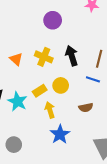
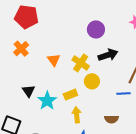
black arrow: (72, 56) -> (108, 55), moved, turned 78
blue line: (93, 79) -> (124, 94), turned -32
yellow circle: (61, 85) -> (92, 81), moved

